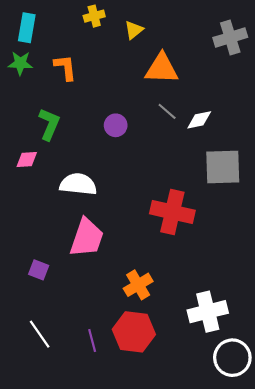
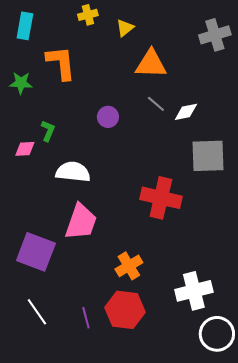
green star: (20, 63) -> (21, 83), moved
orange L-shape: (65, 67) -> (61, 63), size x1.4
green L-shape: (49, 124) -> (48, 131), moved, size x0.7
purple square: (39, 270) -> (36, 252), size x2.0

